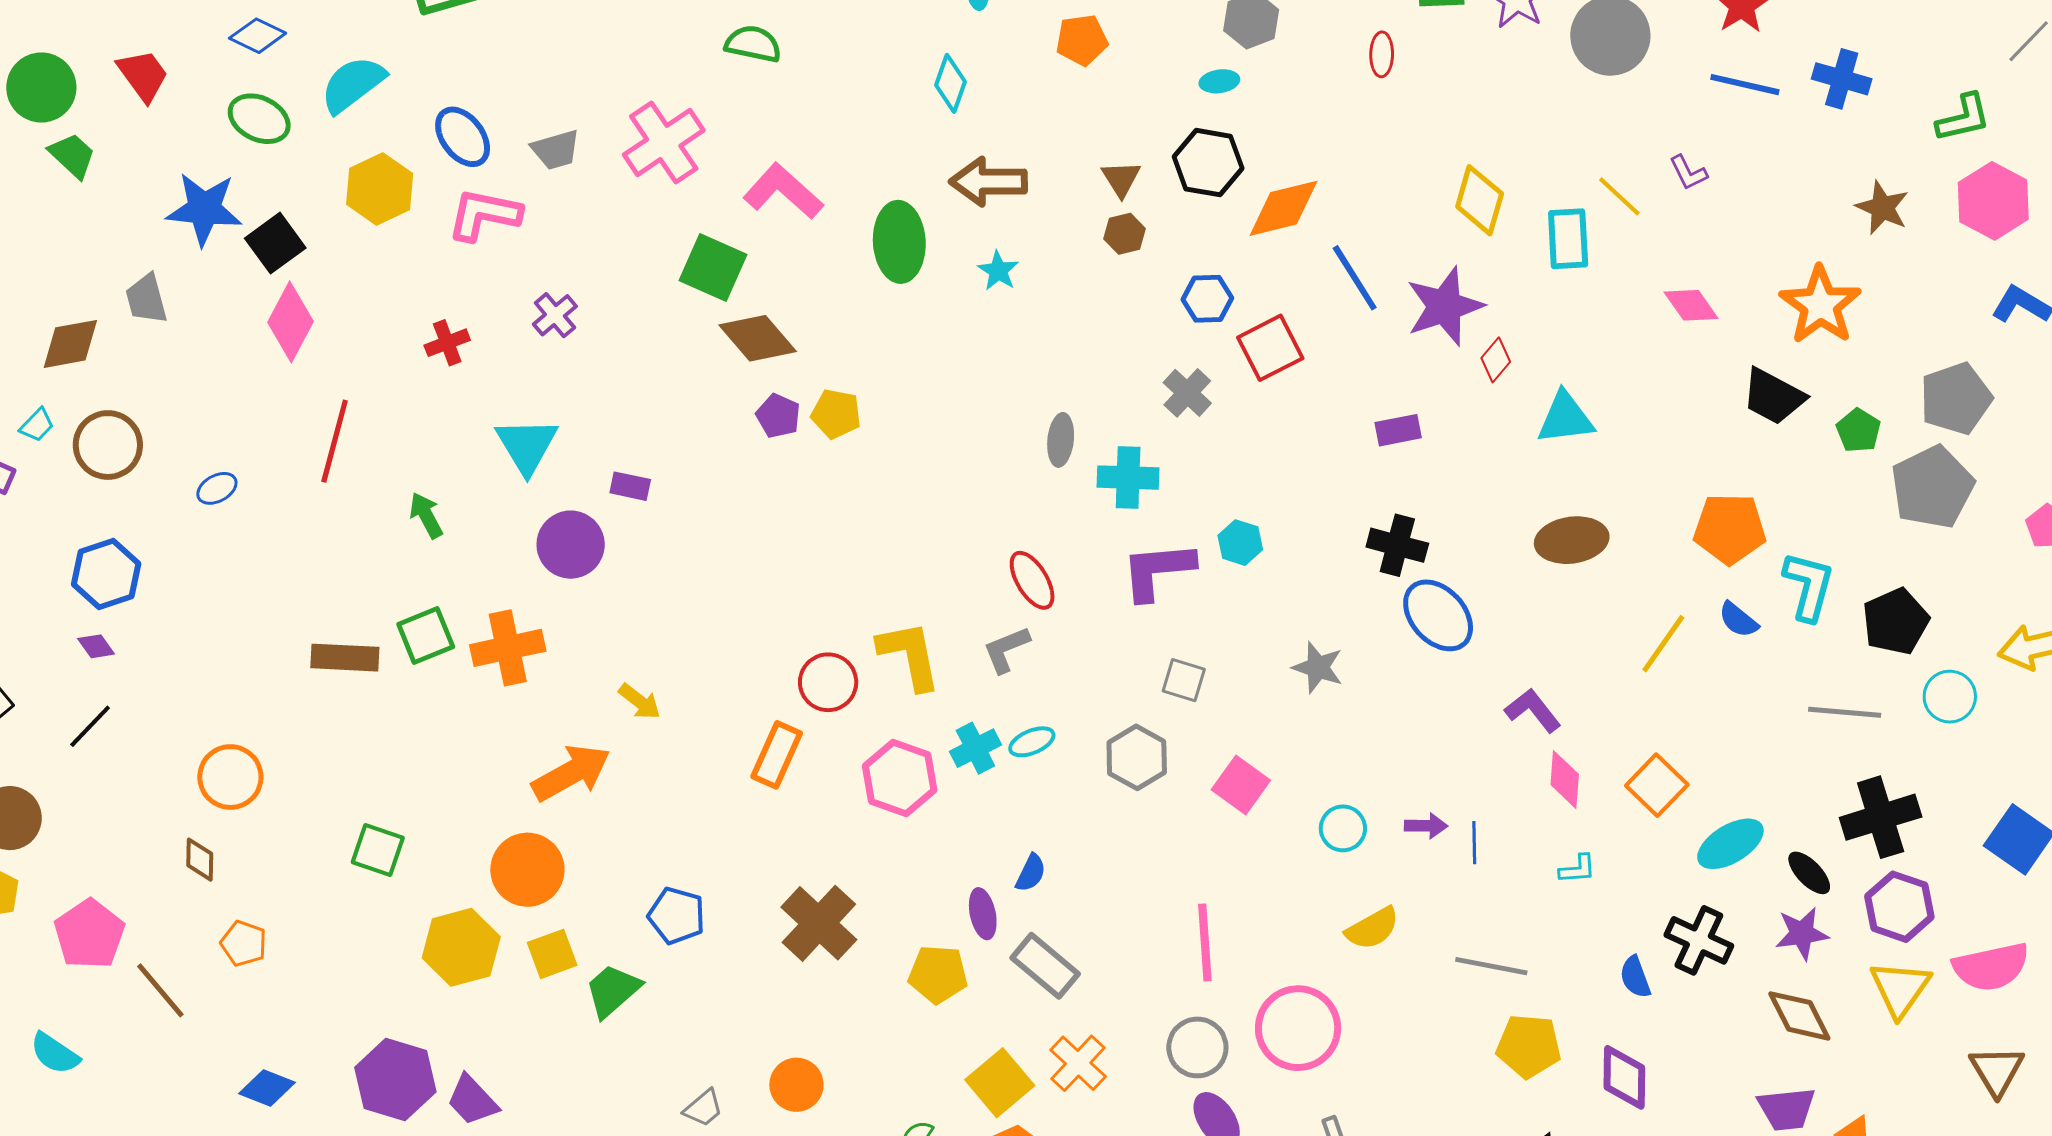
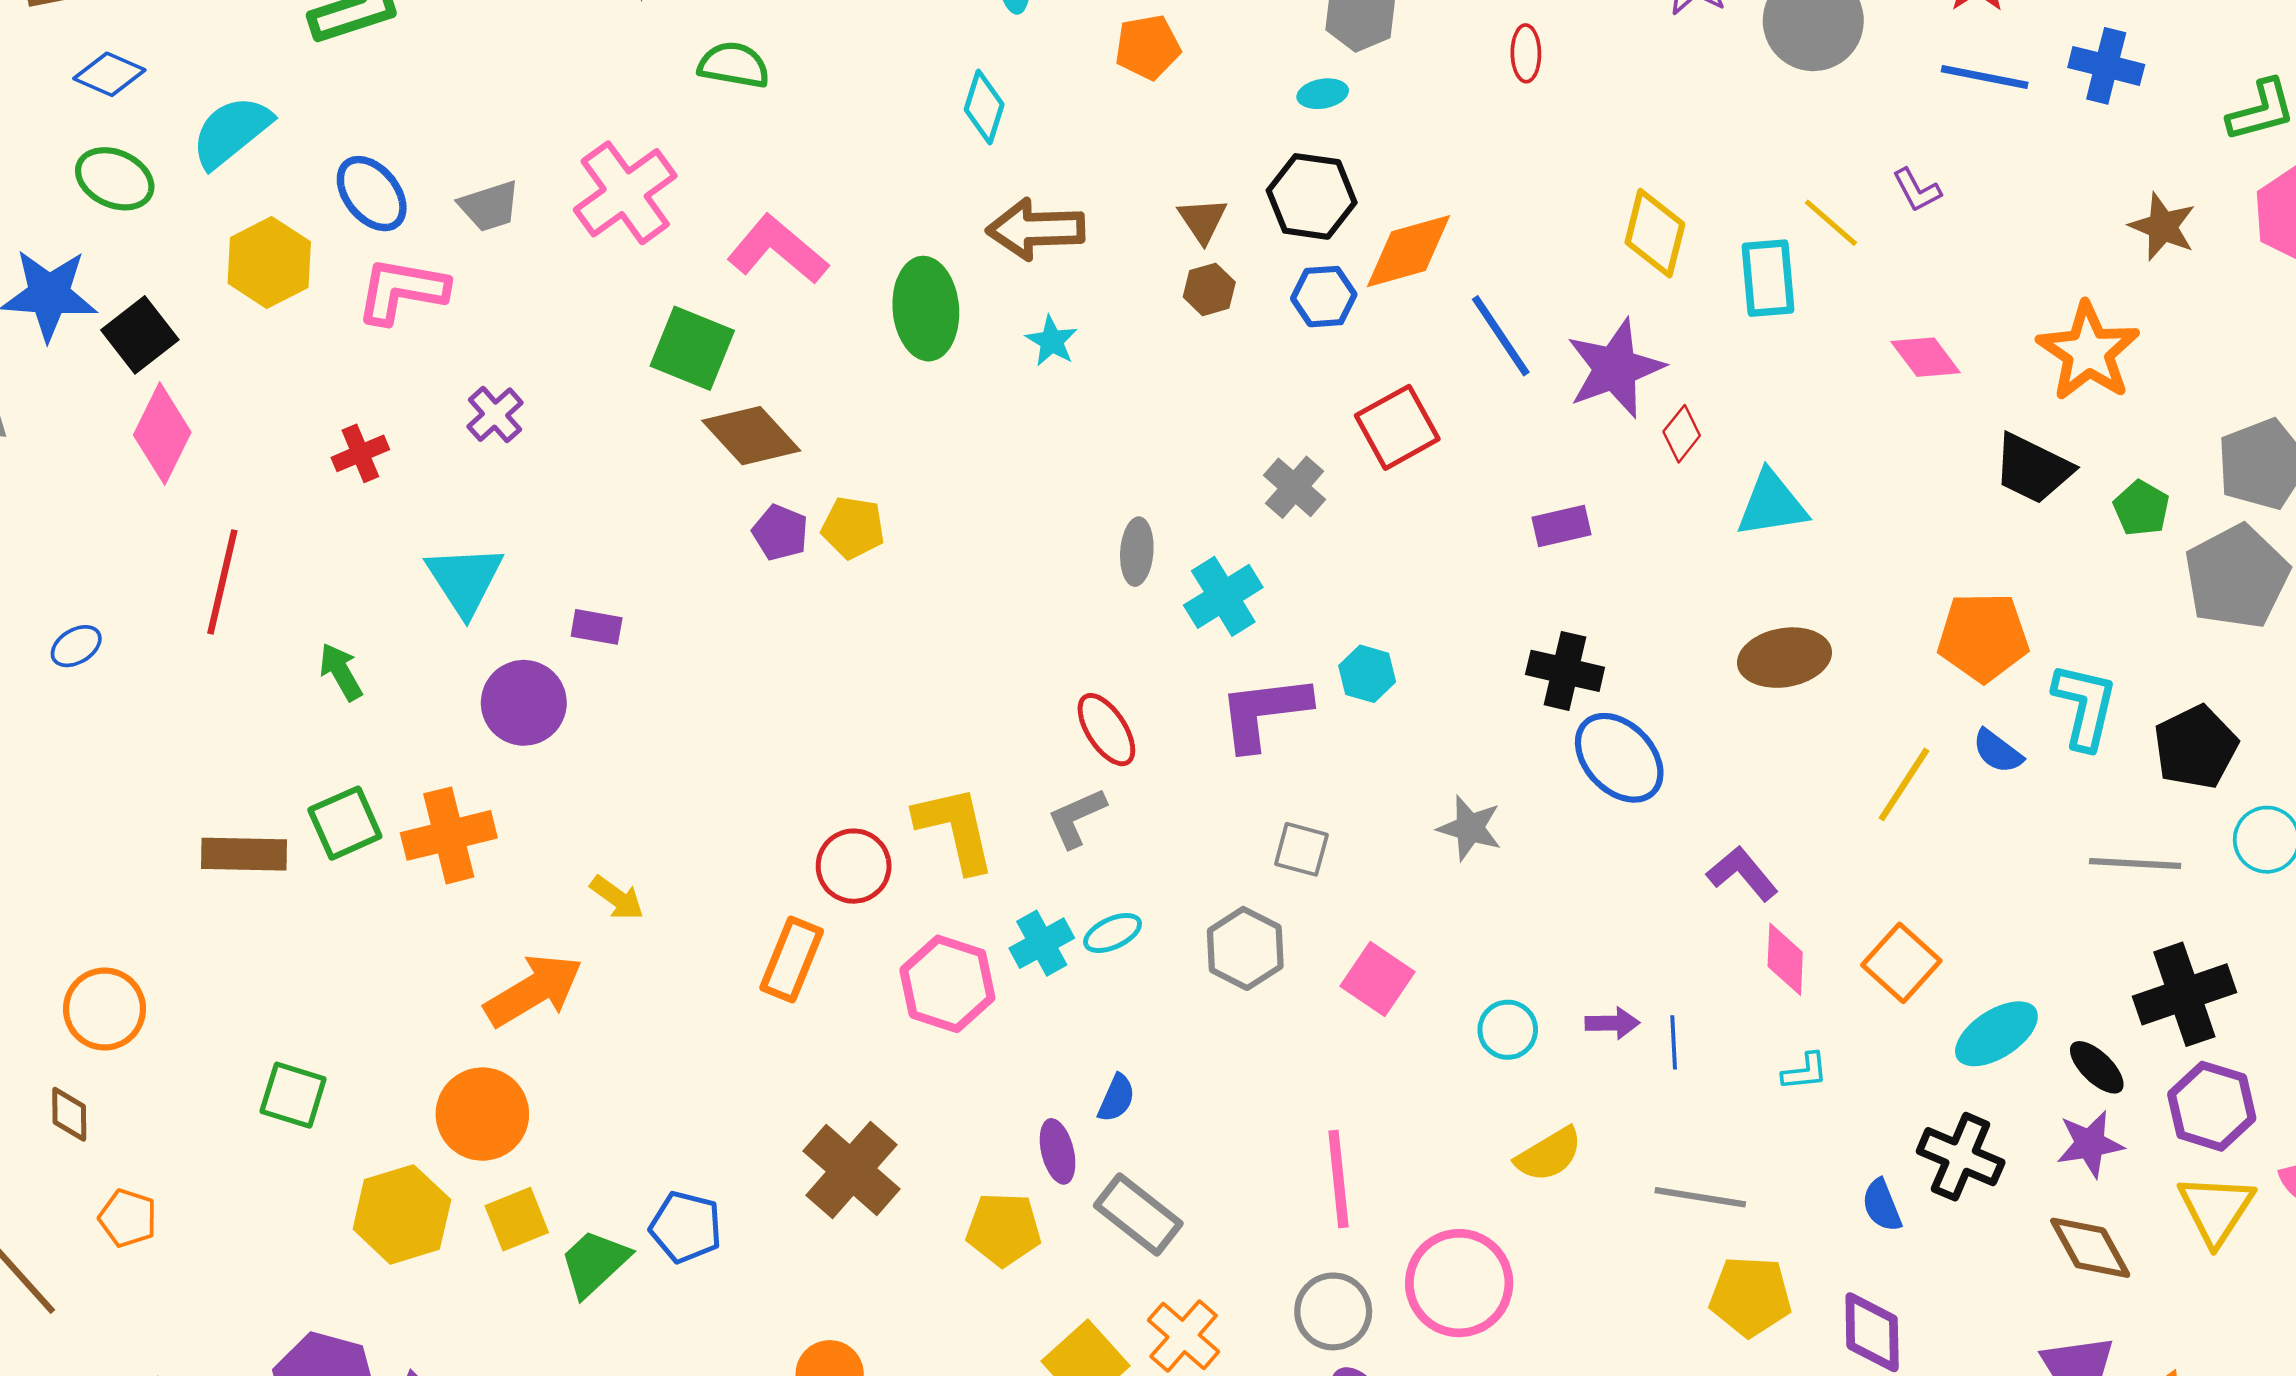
blue hexagon: (1207, 299) -> (1324, 297), moved
cyan cross: (1128, 478) -> (1223, 596), turned -32
blue pentagon: (677, 916) -> (686, 1227), moved

